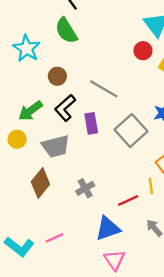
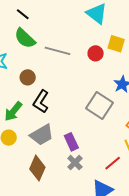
red circle: (143, 51) -> (96, 53), moved
gray line: (104, 89) -> (58, 51), moved
purple rectangle: (91, 123) -> (71, 142), moved

